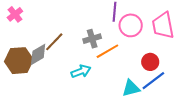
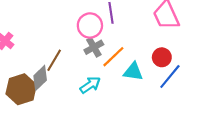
pink circle: (131, 25) -> (90, 26), moved
cyan triangle: (131, 88) -> (133, 72), moved, turned 36

